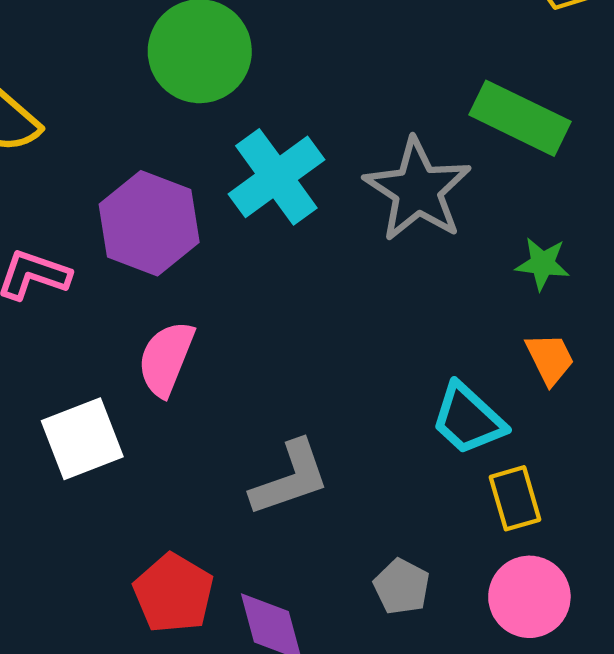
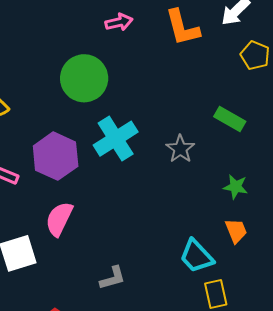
green rectangle: (520, 118) -> (230, 119), size x0.7
gray star: (418, 190) -> (180, 149), size x0.6
gray L-shape: (290, 478) -> (113, 278), size x0.7

